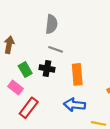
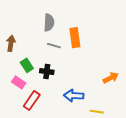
black cross: (47, 68) -> (47, 72), moved
orange rectangle: (77, 74) -> (75, 38), moved

